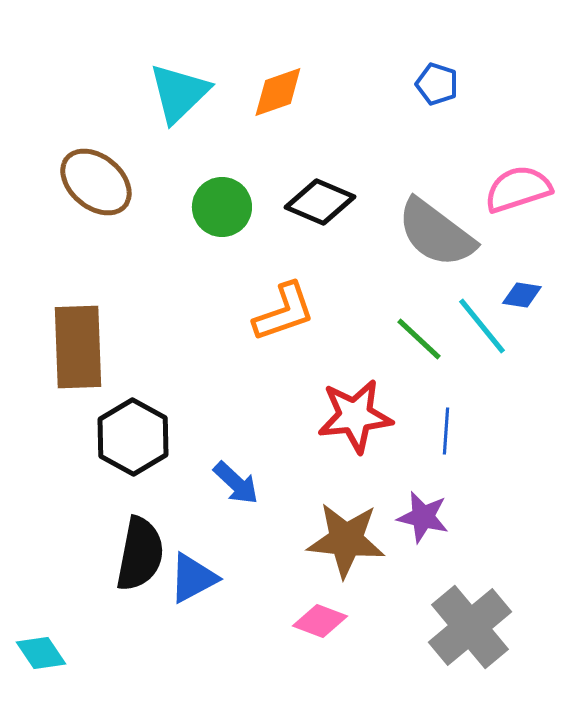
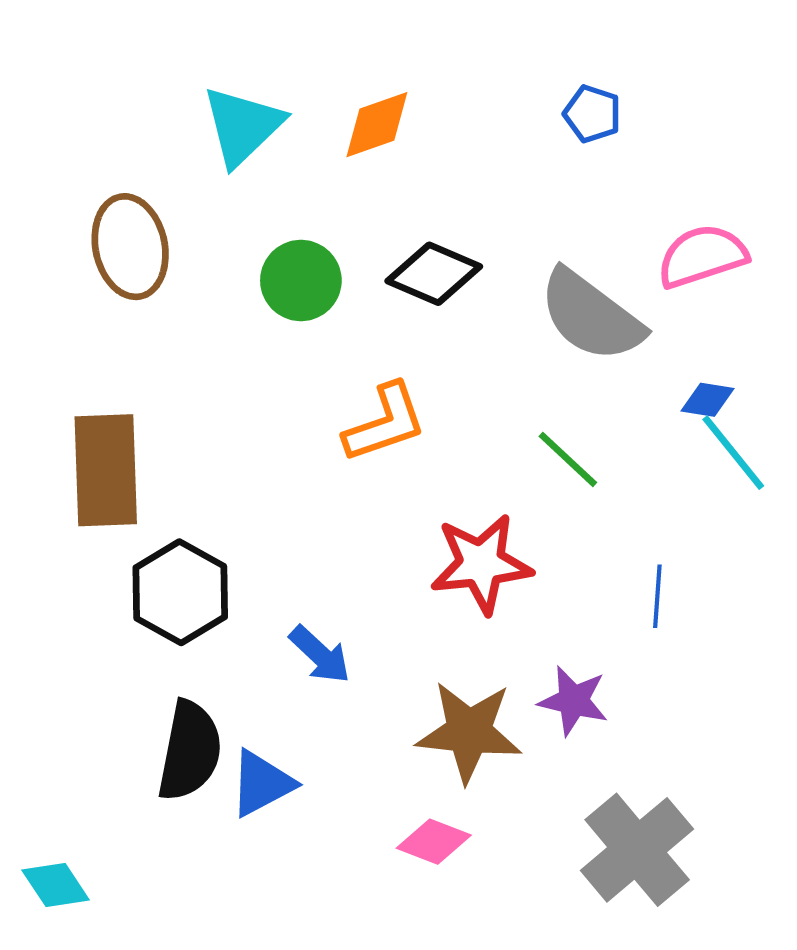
brown ellipse: (96, 182) -> (130, 247), turned 38
cyan line: (482, 326) -> (733, 453), moved
blue line: (446, 431) -> (657, 596), moved

